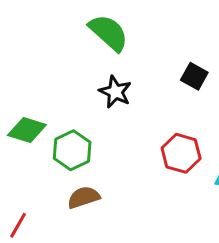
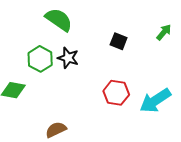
green hexagon: (72, 150) -> (40, 59), moved

